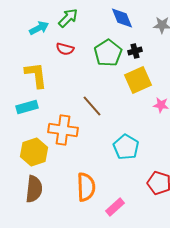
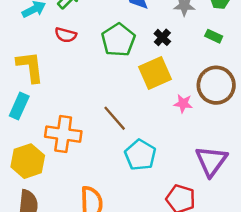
black cross: (135, 51) -> (162, 37), moved, turned -32
brown line: (92, 106) -> (115, 118), moved
cyan rectangle: (27, 107) -> (19, 106), turned -50

